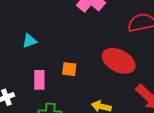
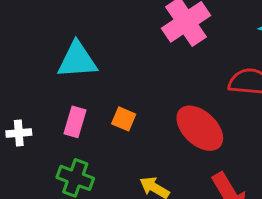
cyan triangle: (29, 41) -> (77, 60), size x1.8

